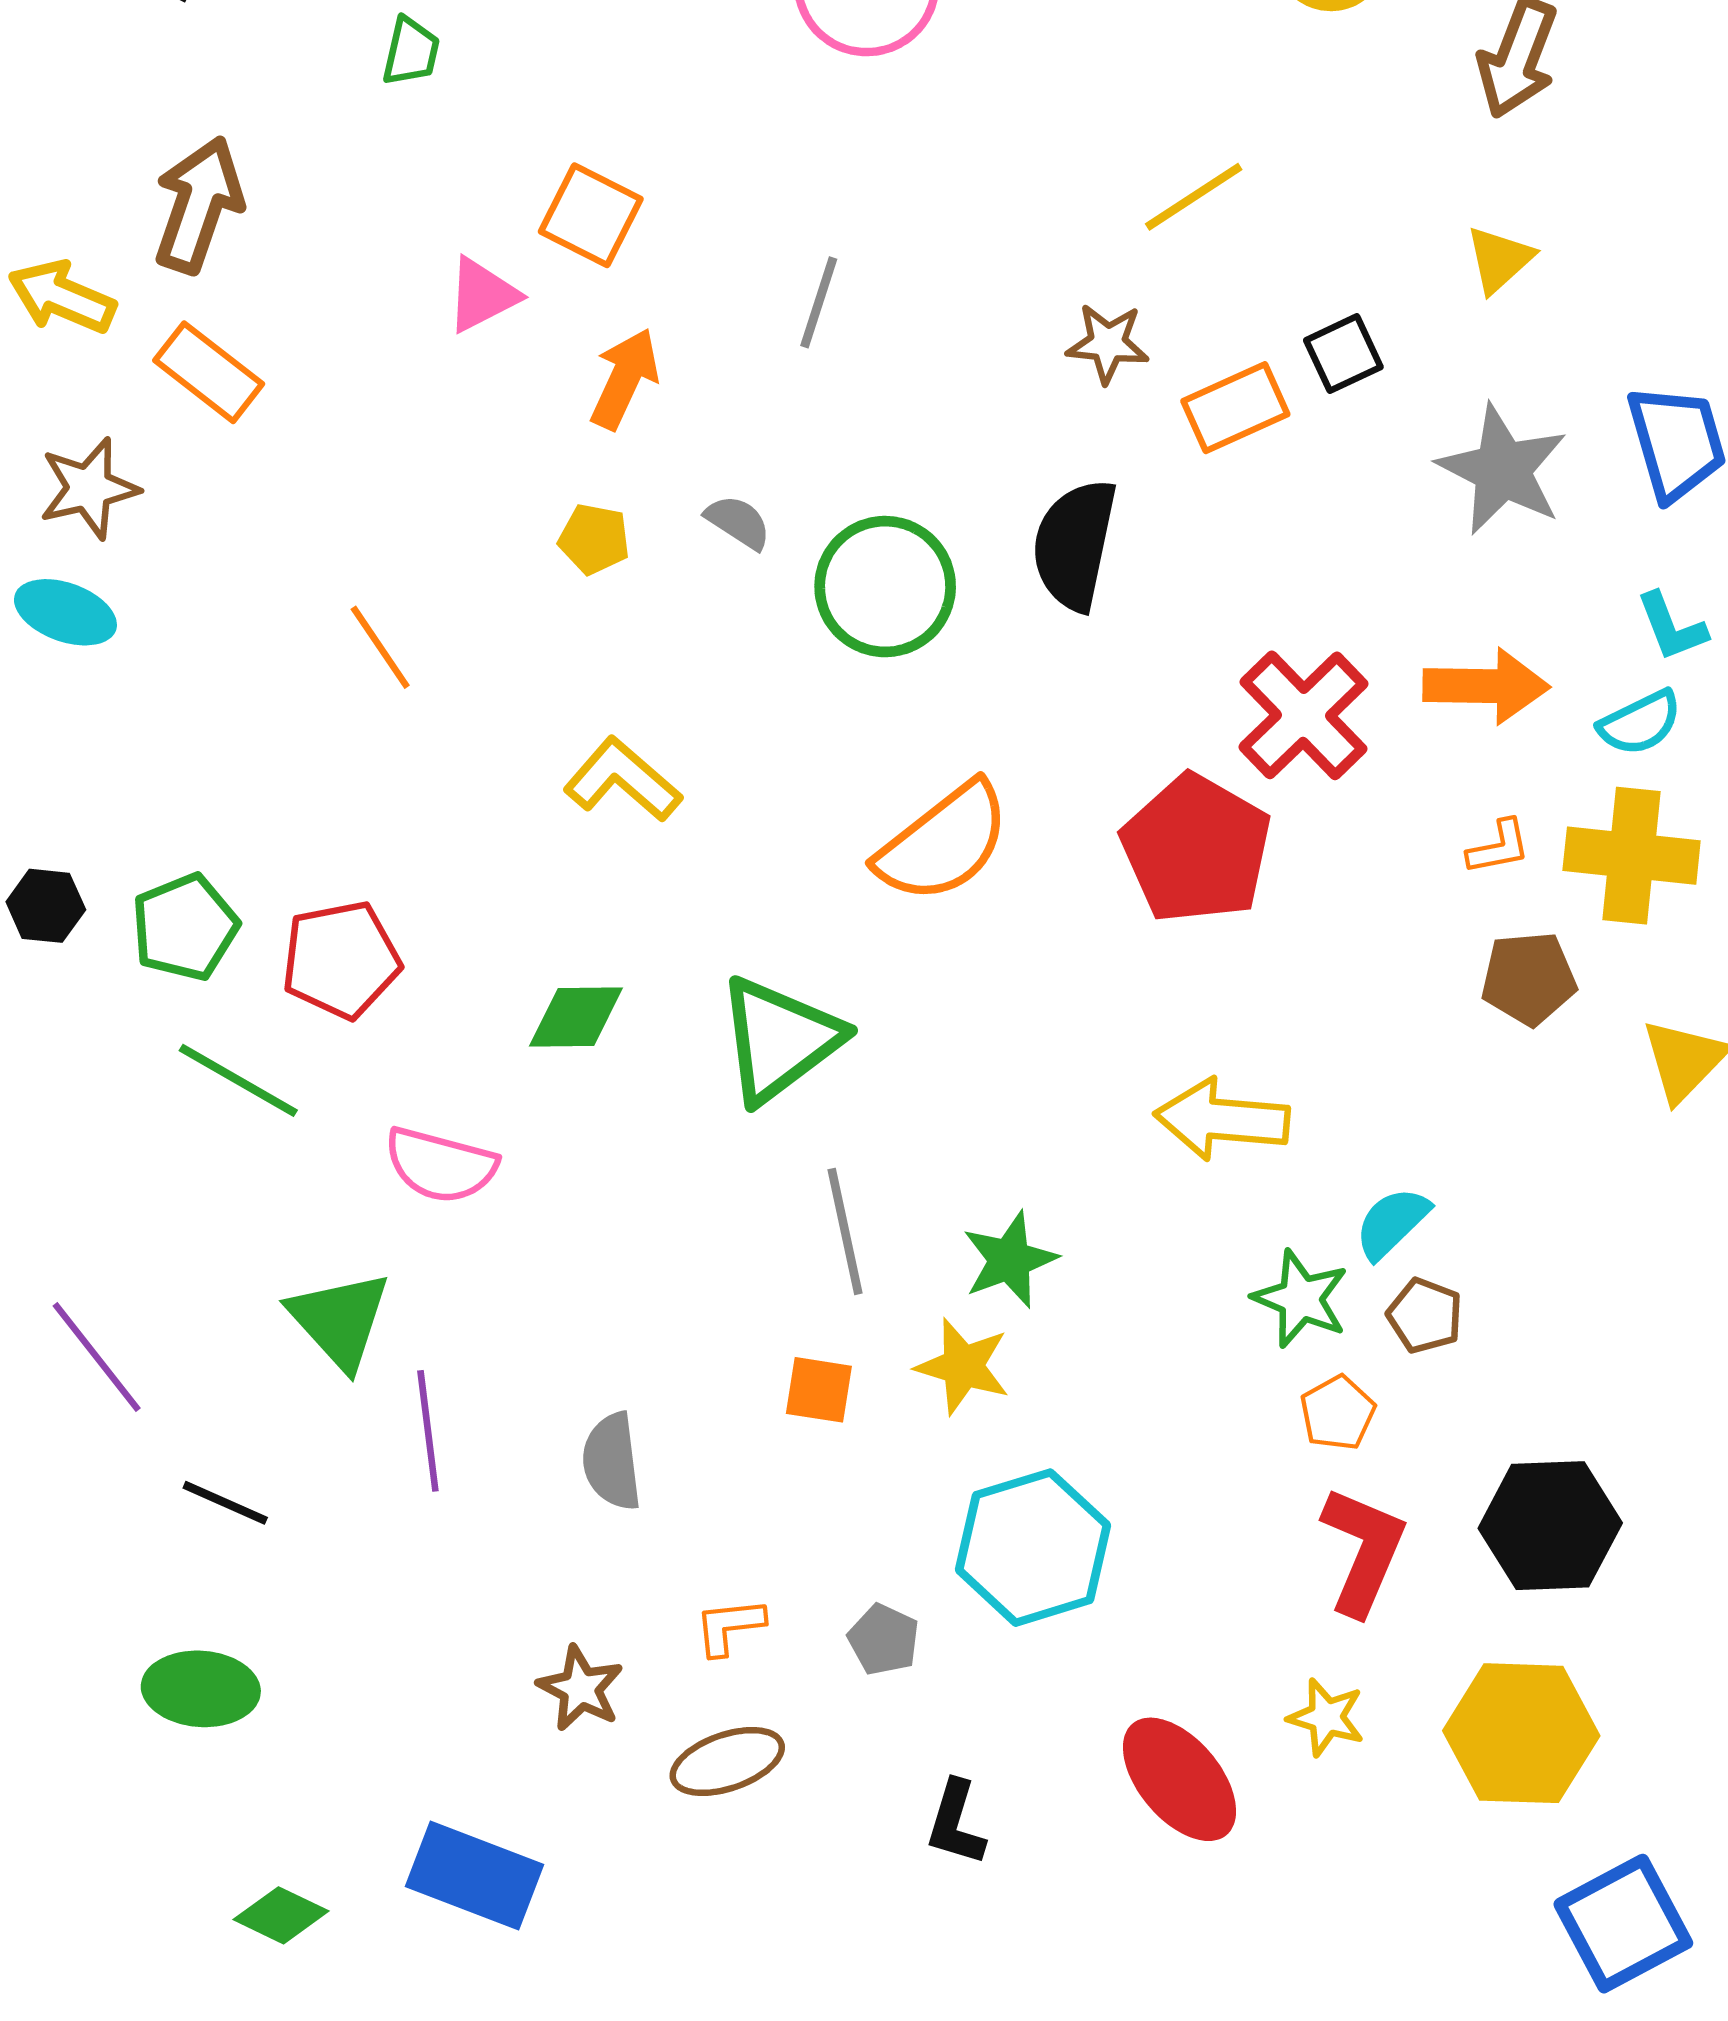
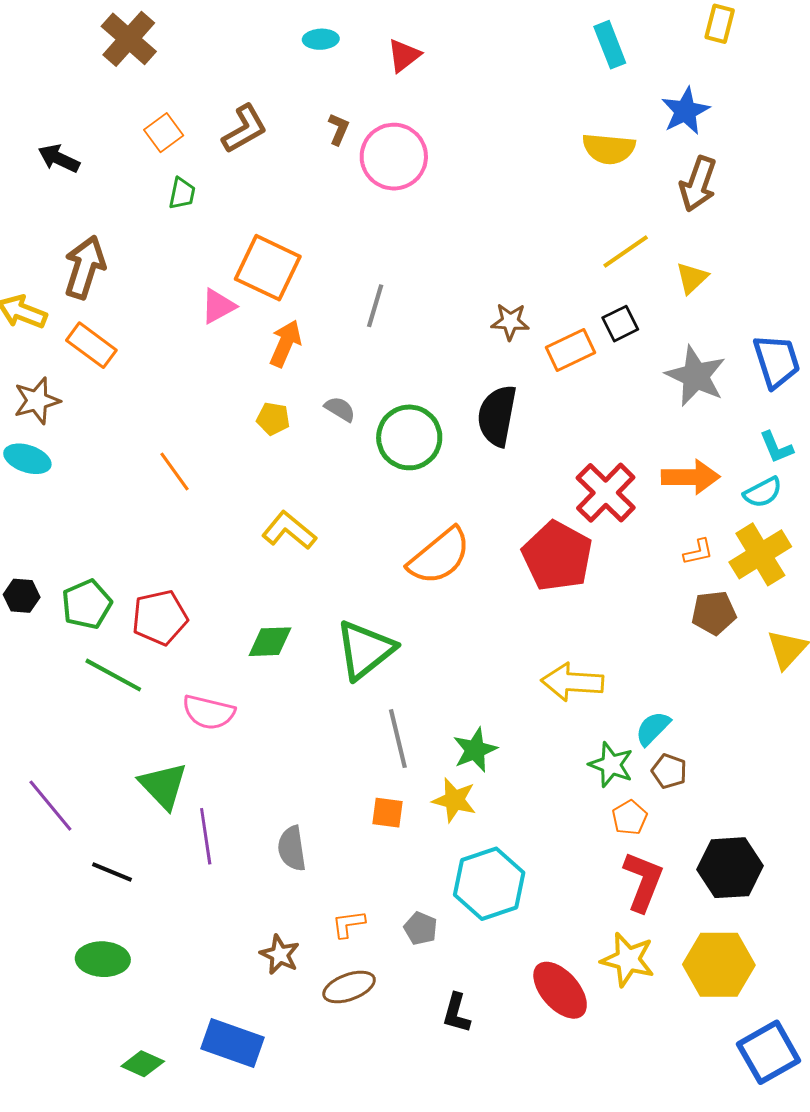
yellow line: (1194, 197) -> (626, 252), moved
orange square: (591, 215) -> (268, 268), size x1.4
yellow cross: (1632, 856) -> (760, 554), turned -36
yellow star: (1326, 1717) -> (628, 960), size x1.5

